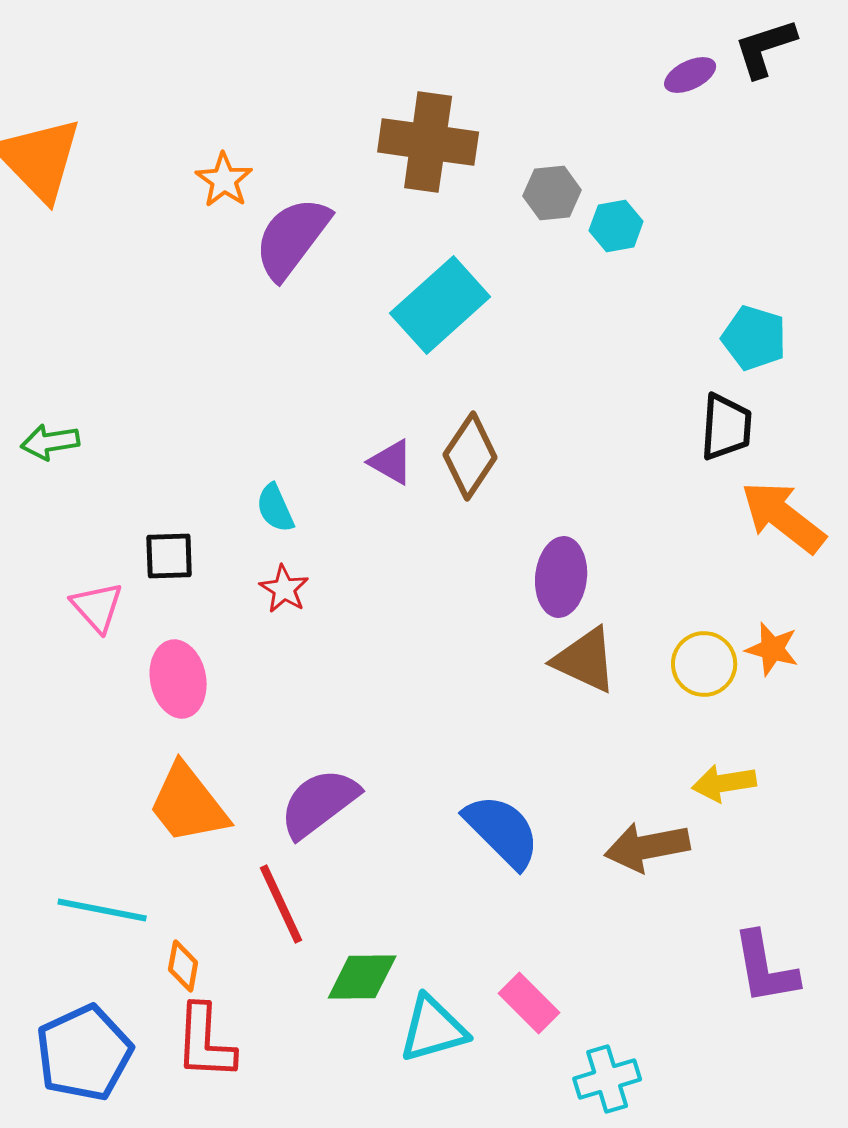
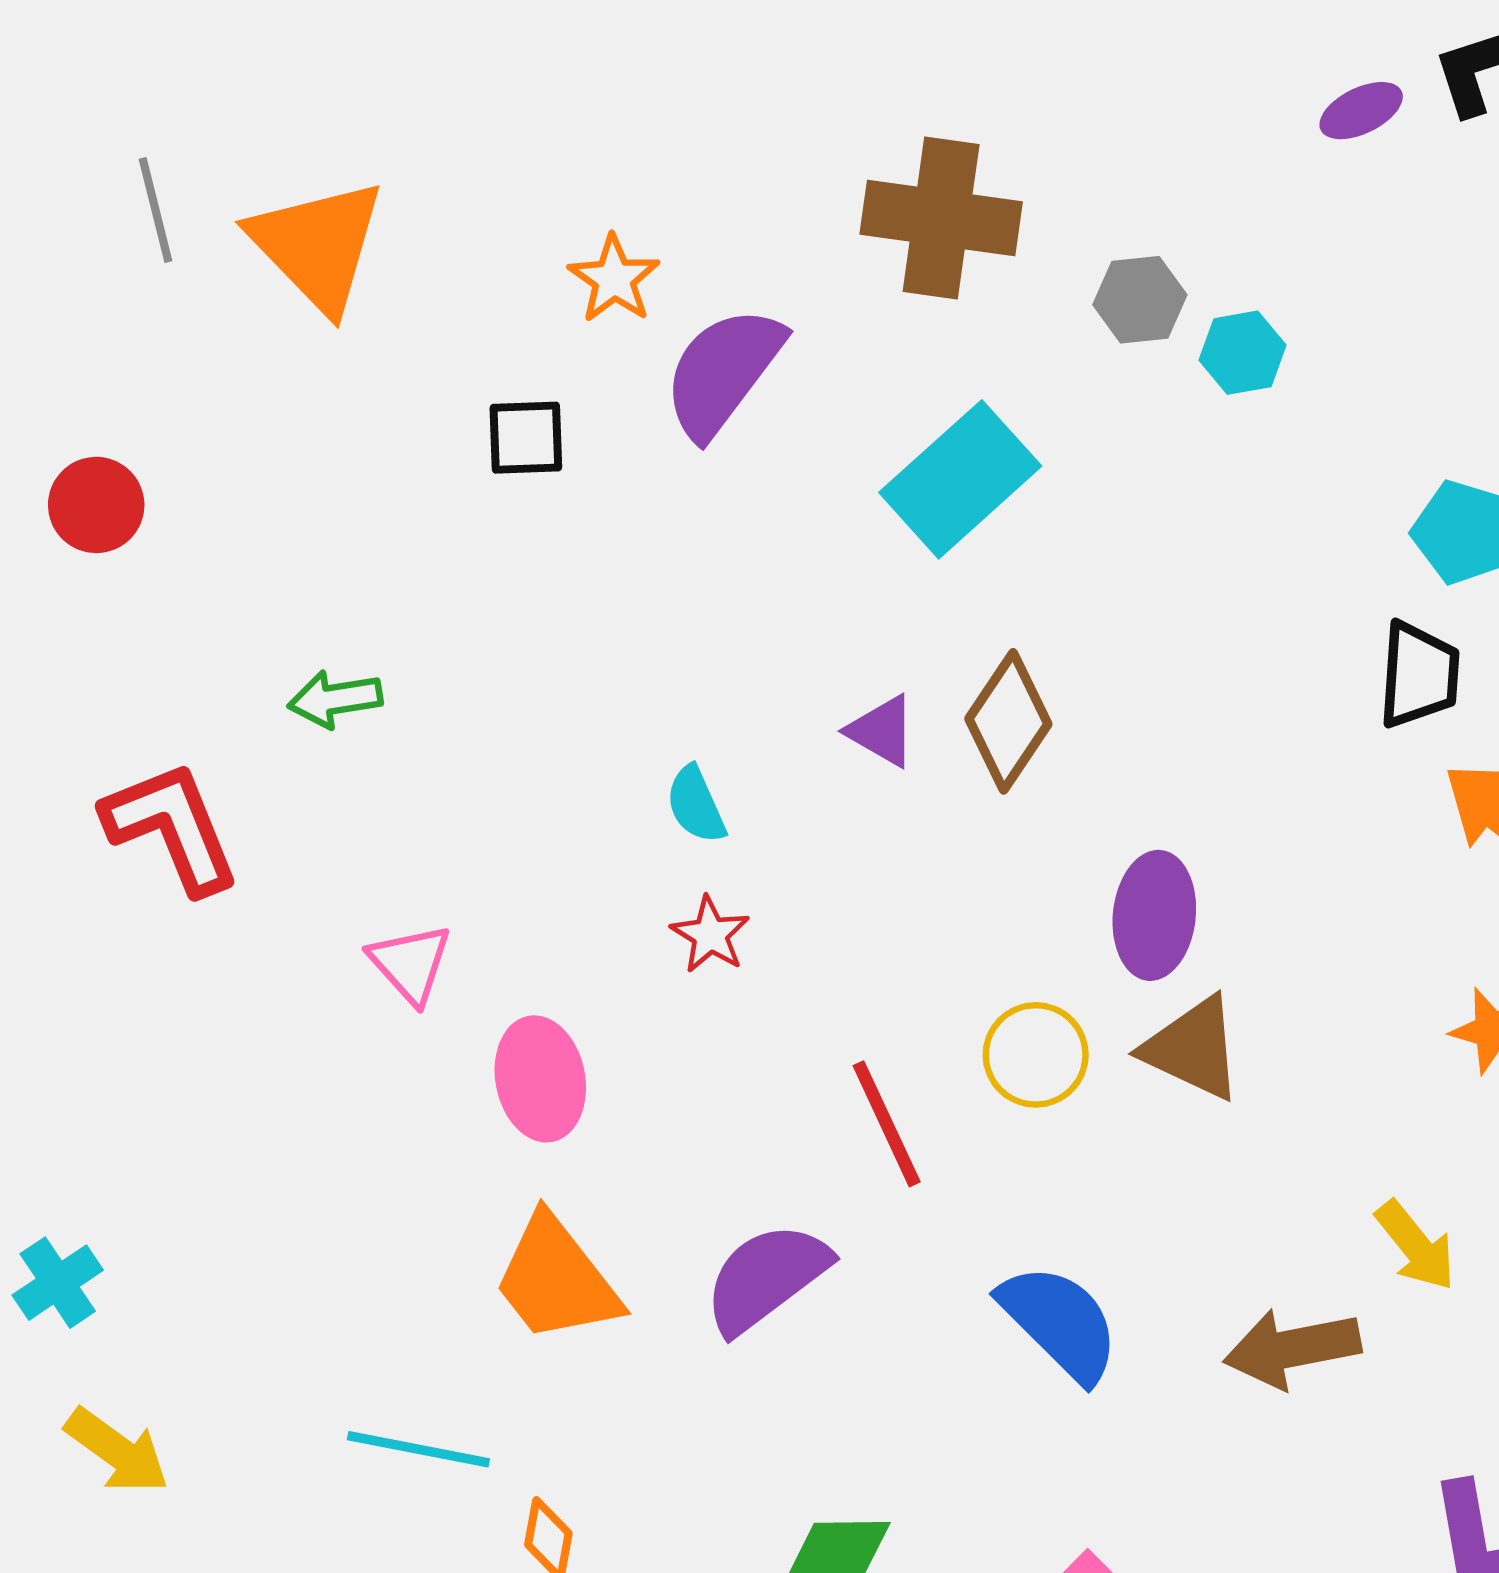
black square: (169, 556) -> (526, 438), moved
yellow circle: (704, 664) -> (1036, 1055), moved
yellow arrow: (724, 783) -> (1416, 1246), turned -120
red line: (281, 904) -> (887, 1124), moved

